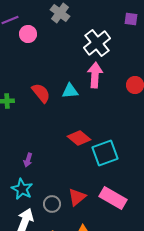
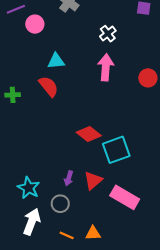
white cross: (97, 43) -> (108, 34), size x0.6
cyan triangle: (70, 91) -> (56, 61), moved
purple arrow: (28, 160) -> (69, 178), moved
red triangle: (77, 197) -> (93, 180), moved

